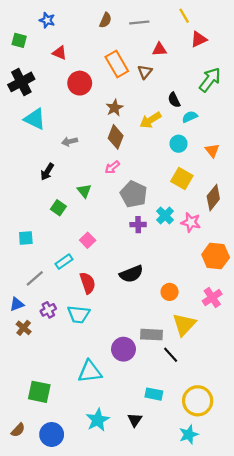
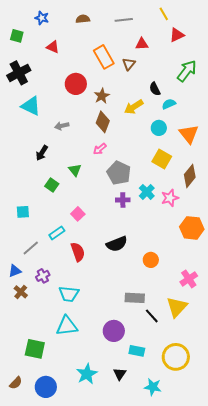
brown semicircle: (106, 20) -> (83, 19), moved, turned -120
red circle: (80, 83) -> (76, 84), moved
orange triangle: (212, 150) -> (189, 134), size x1.5
pink star: (191, 222) -> (170, 198), turned -30
pink cross: (212, 298) -> (189, 279), moved
cyan trapezoid: (79, 314) -> (69, 294), moved
yellow triangle: (184, 324) -> (177, 307), moved
purple circle: (124, 349) -> (114, 331), moved
cyan triangle: (90, 372) -> (67, 326), moved
cyan star: (189, 434) -> (153, 387), moved, turned 30

